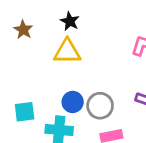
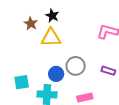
brown star: (23, 30) -> (31, 23), moved
gray circle: (100, 106) -> (76, 66), moved

